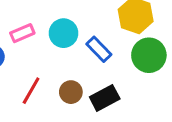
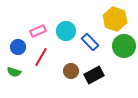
red line: (31, 91) -> (41, 57), moved

